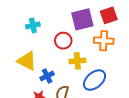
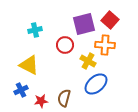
red square: (109, 15) -> (110, 20), turned -30
yellow cross: (77, 61) -> (88, 61), moved, turned 35
blue cross: (47, 76) -> (21, 90), moved

